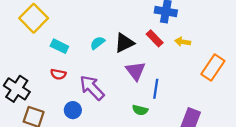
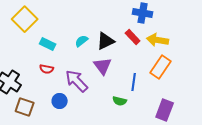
yellow arrow: (183, 42) -> (158, 40), size x1.5
orange rectangle: (213, 68) -> (161, 67), moved
purple triangle: (136, 71) -> (103, 66), moved

